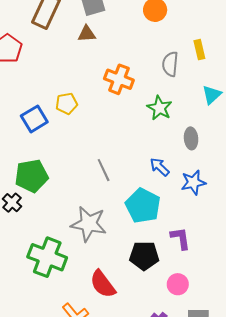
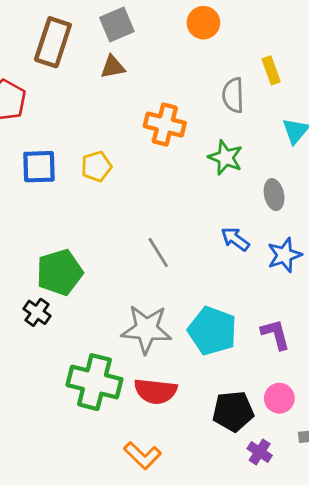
blue square: (34, 119) -> (39, 167), moved, turned 36
cyan pentagon: (143, 206) -> (212, 331), moved
black pentagon: (144, 256) -> (233, 411), moved
red semicircle: (103, 284) -> (156, 391), moved, turned -40

